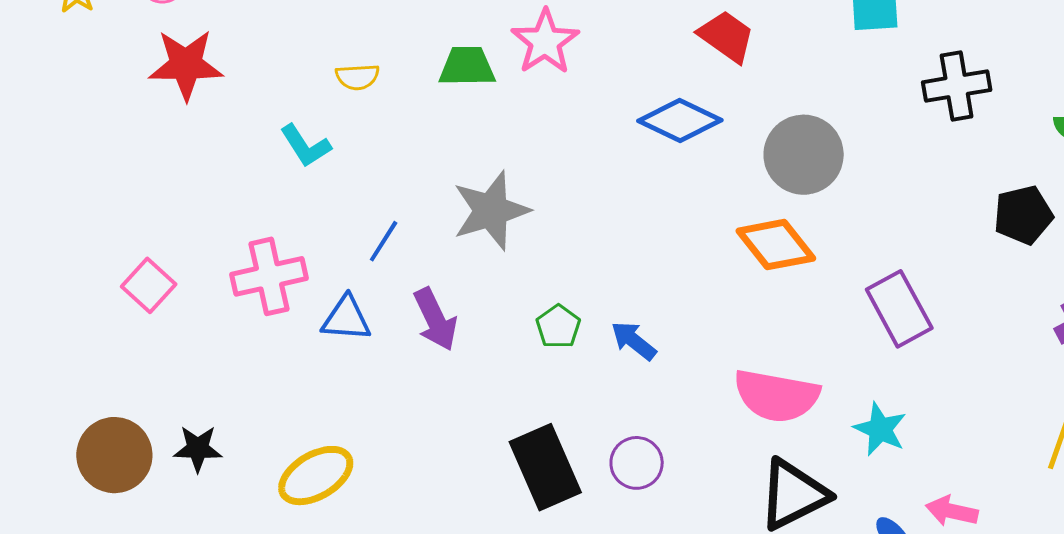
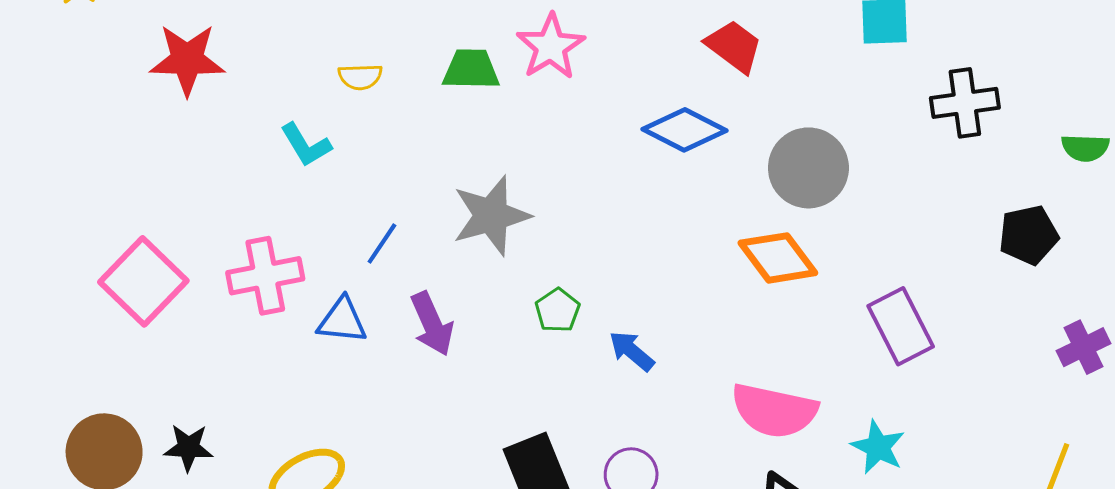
pink square: (149, 285) -> (143, 281), size x1.6
green pentagon: (558, 327) -> (557, 310), moved

